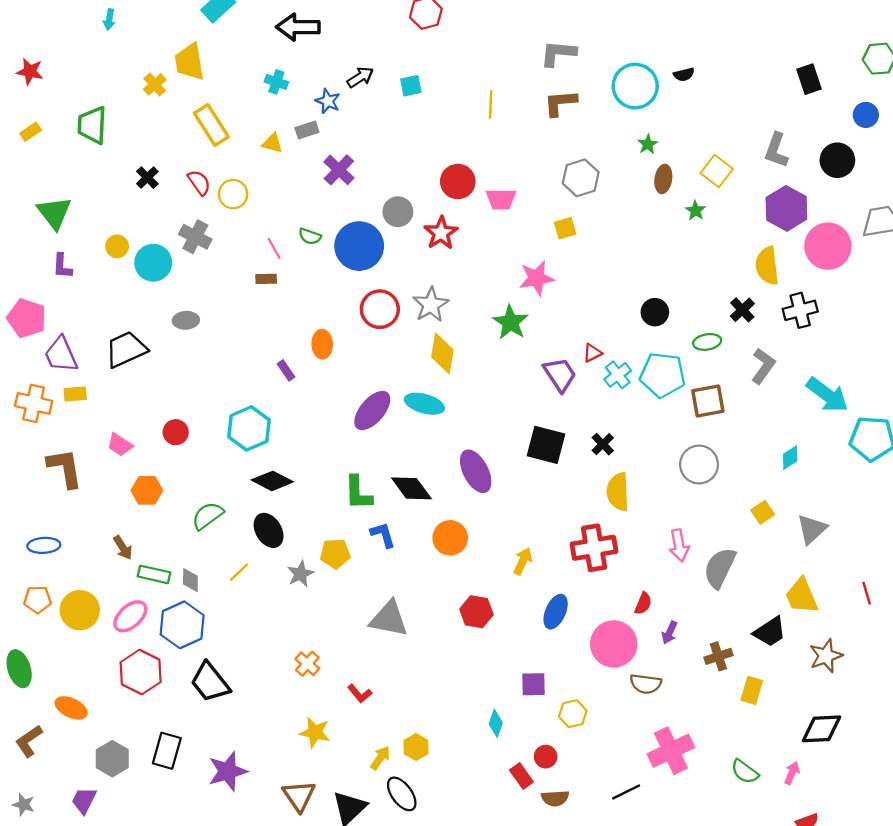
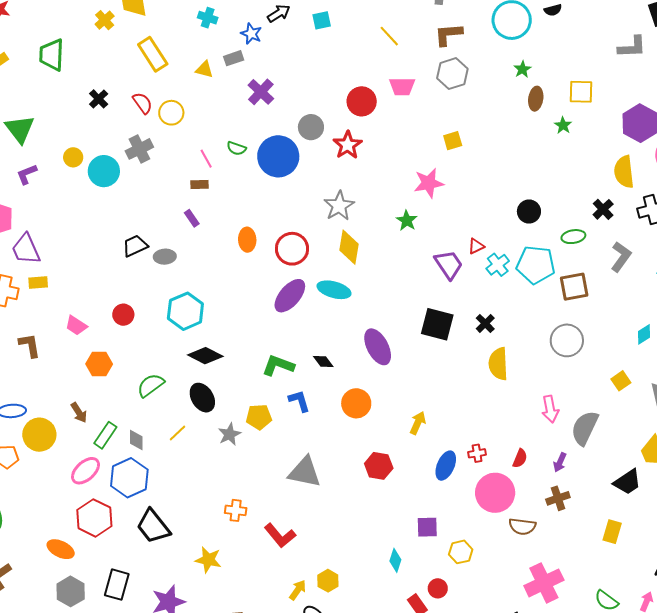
yellow line: (491, 104) -> (389, 36), turned -45
gray L-shape: (776, 150) -> (632, 47), moved, turned -112
yellow square: (717, 171) -> (581, 92), turned -36
gray hexagon: (581, 178) -> (452, 74), moved
pink trapezoid: (501, 199) -> (402, 86), moved
gray cross: (195, 237) -> (139, 149), turned 36
purple L-shape: (62, 266) -> (27, 174), turned 65
red circle: (380, 309) -> (292, 249), moved
gray ellipse: (186, 320) -> (165, 257), moved
green star: (511, 322) -> (407, 221), size x0.7
black trapezoid: (126, 349) -> (135, 246), moved, size x0.7
purple rectangle: (286, 370) -> (192, 218), moved
brown L-shape: (65, 468) -> (30, 345), size x0.7
black diamond: (411, 488) -> (323, 362), size x0.6
green L-shape: (358, 493) -> (278, 365), turned 112
red cross: (594, 548) -> (477, 453), moved, size x0.5
green rectangle: (154, 574) -> (105, 435), turned -68
yellow circle: (80, 610) -> (39, 435), moved
purple arrow: (670, 633) -> (560, 462), moved
brown cross: (718, 656) -> (558, 498), moved
orange cross: (307, 664) -> (236, 510), turned -35
red L-shape: (360, 694) -> (280, 536), size x1.5
orange ellipse: (71, 708) -> (61, 549), moved
yellow star: (315, 732) -> (208, 560), moved

